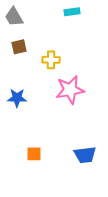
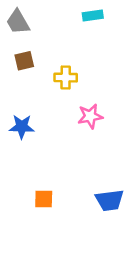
pink star: (70, 90) -> (90, 116), size x0.7

